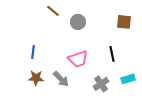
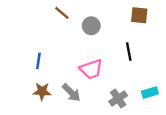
brown square: (124, 22) -> (139, 15), moved
black line: (112, 54) -> (129, 52), moved

